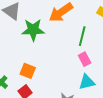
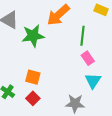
cyan triangle: (87, 82) -> (93, 81), turned -36

